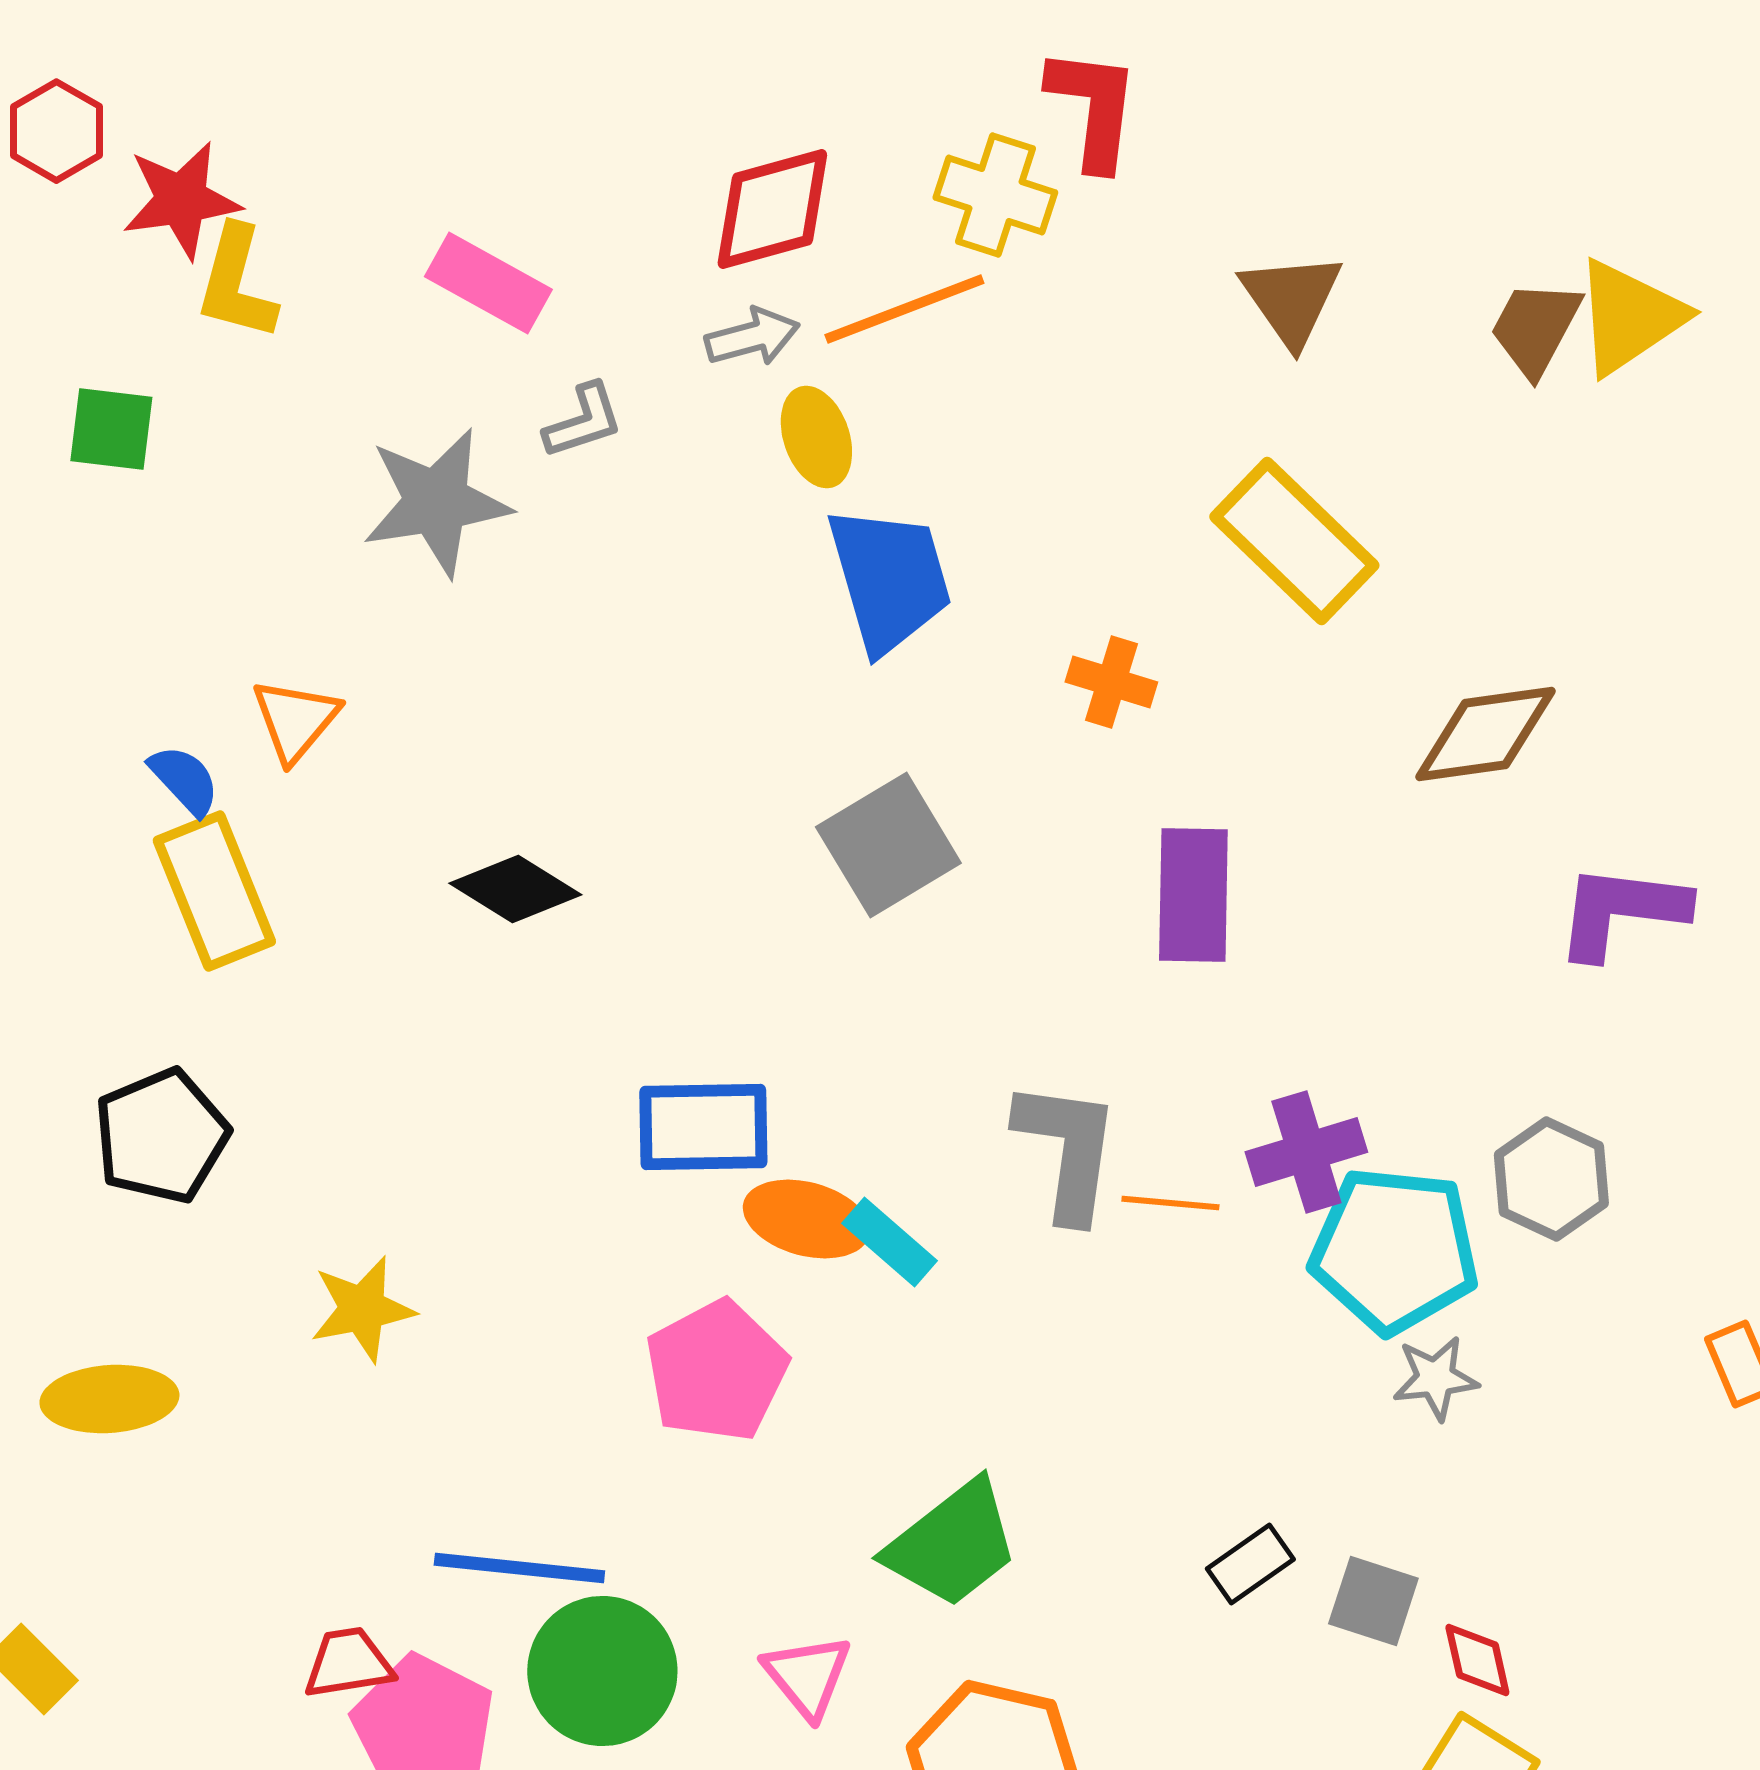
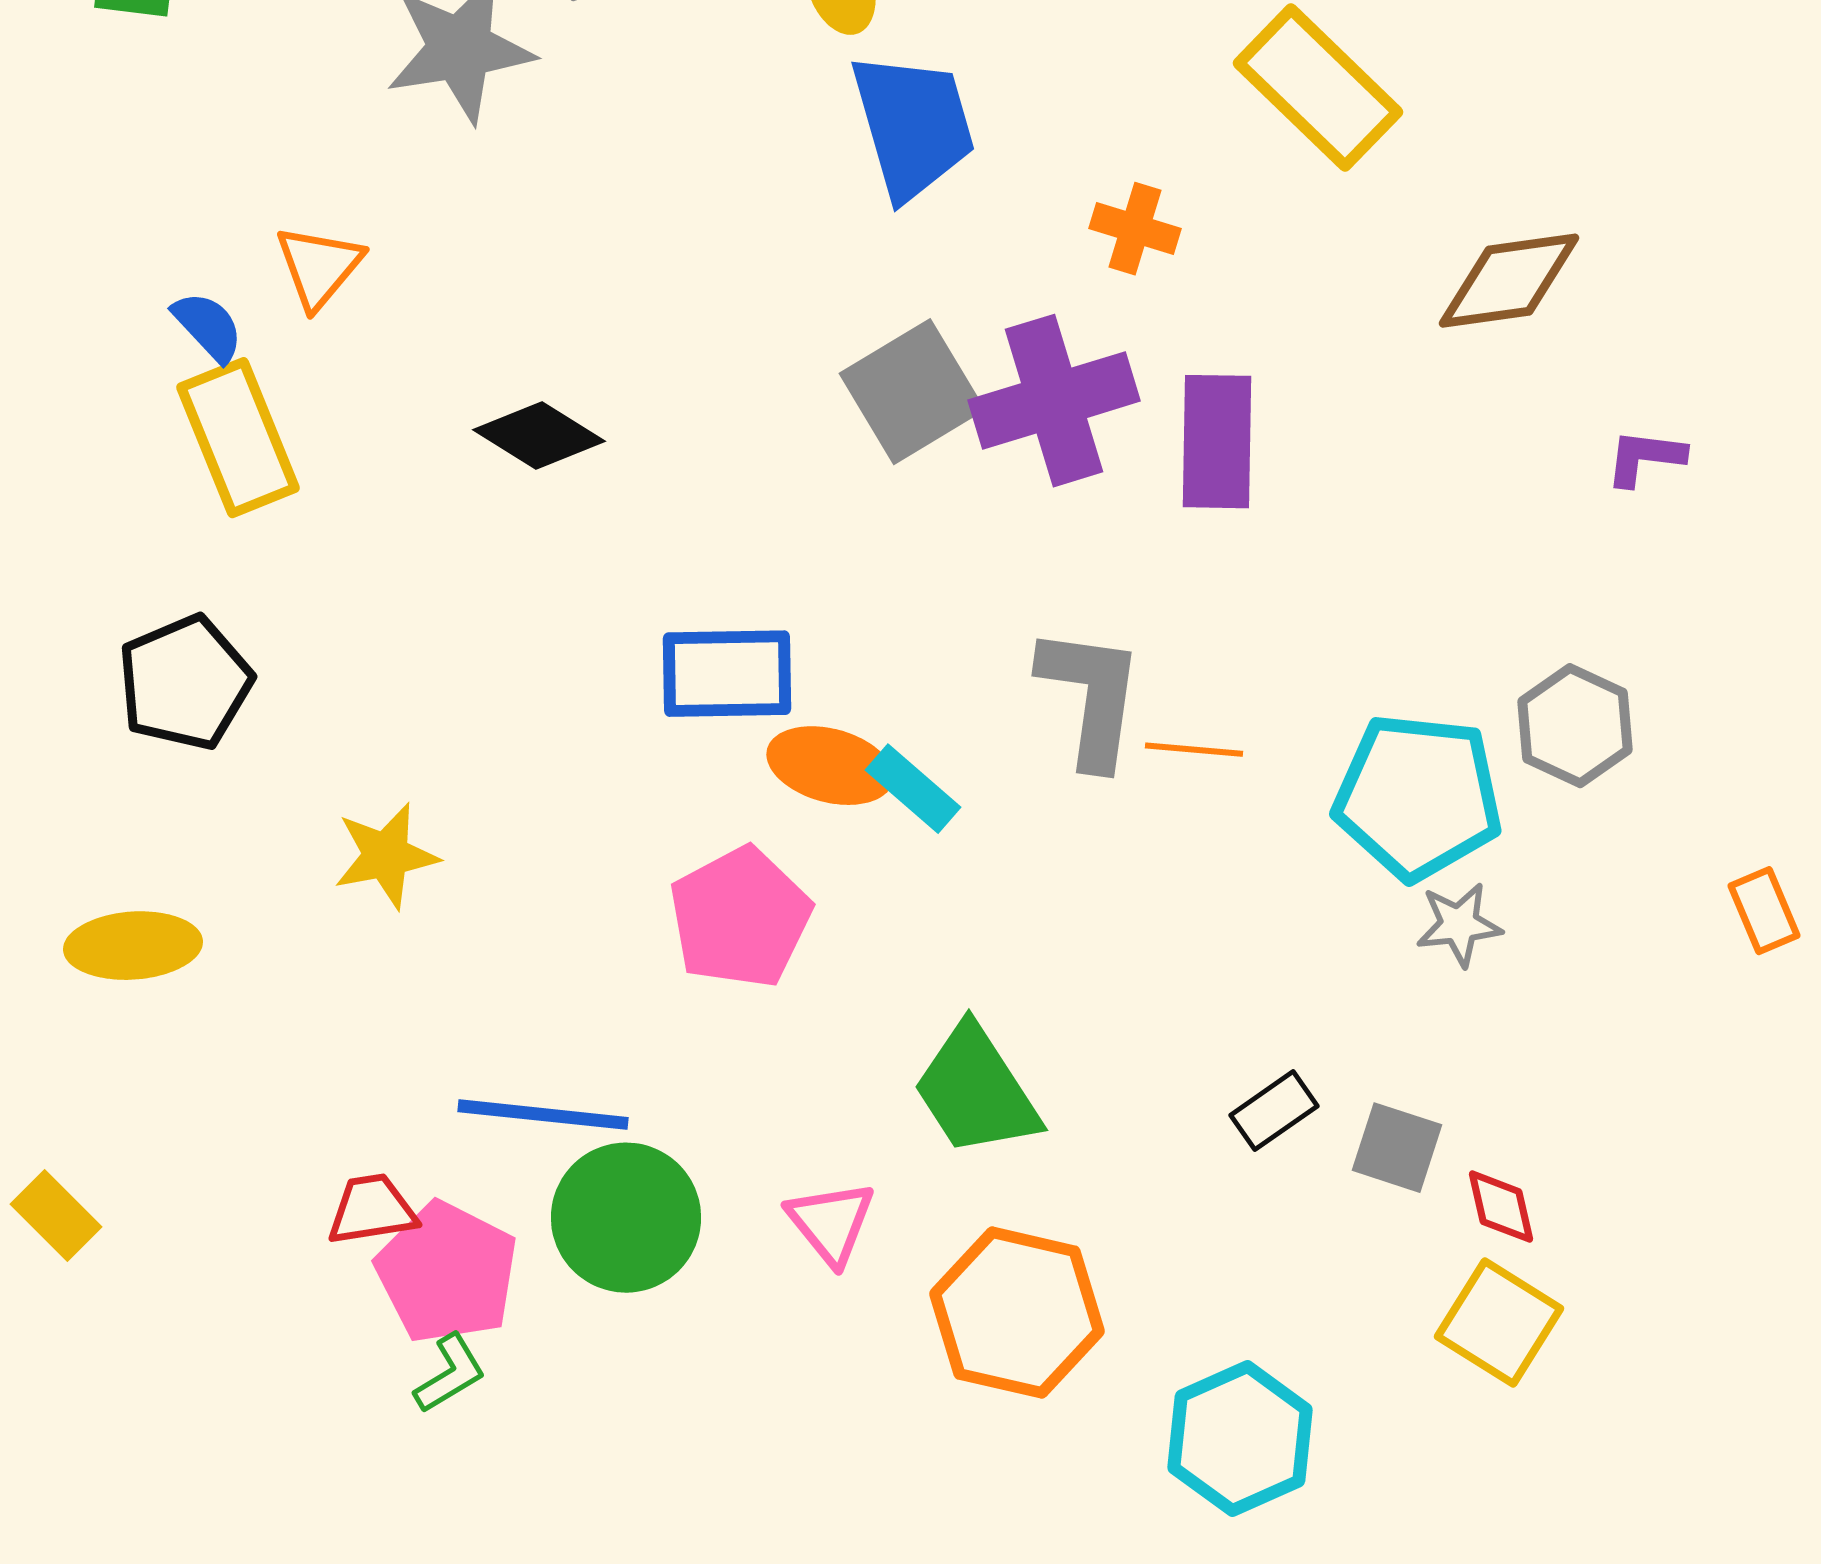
purple L-shape: (1621, 911) -> (1645, 458), size x0.6
purple cross: (1306, 1152) -> (1054, 401), moved, size x1.4
green trapezoid: (952, 1544) -> (976, 1091), turned 95

